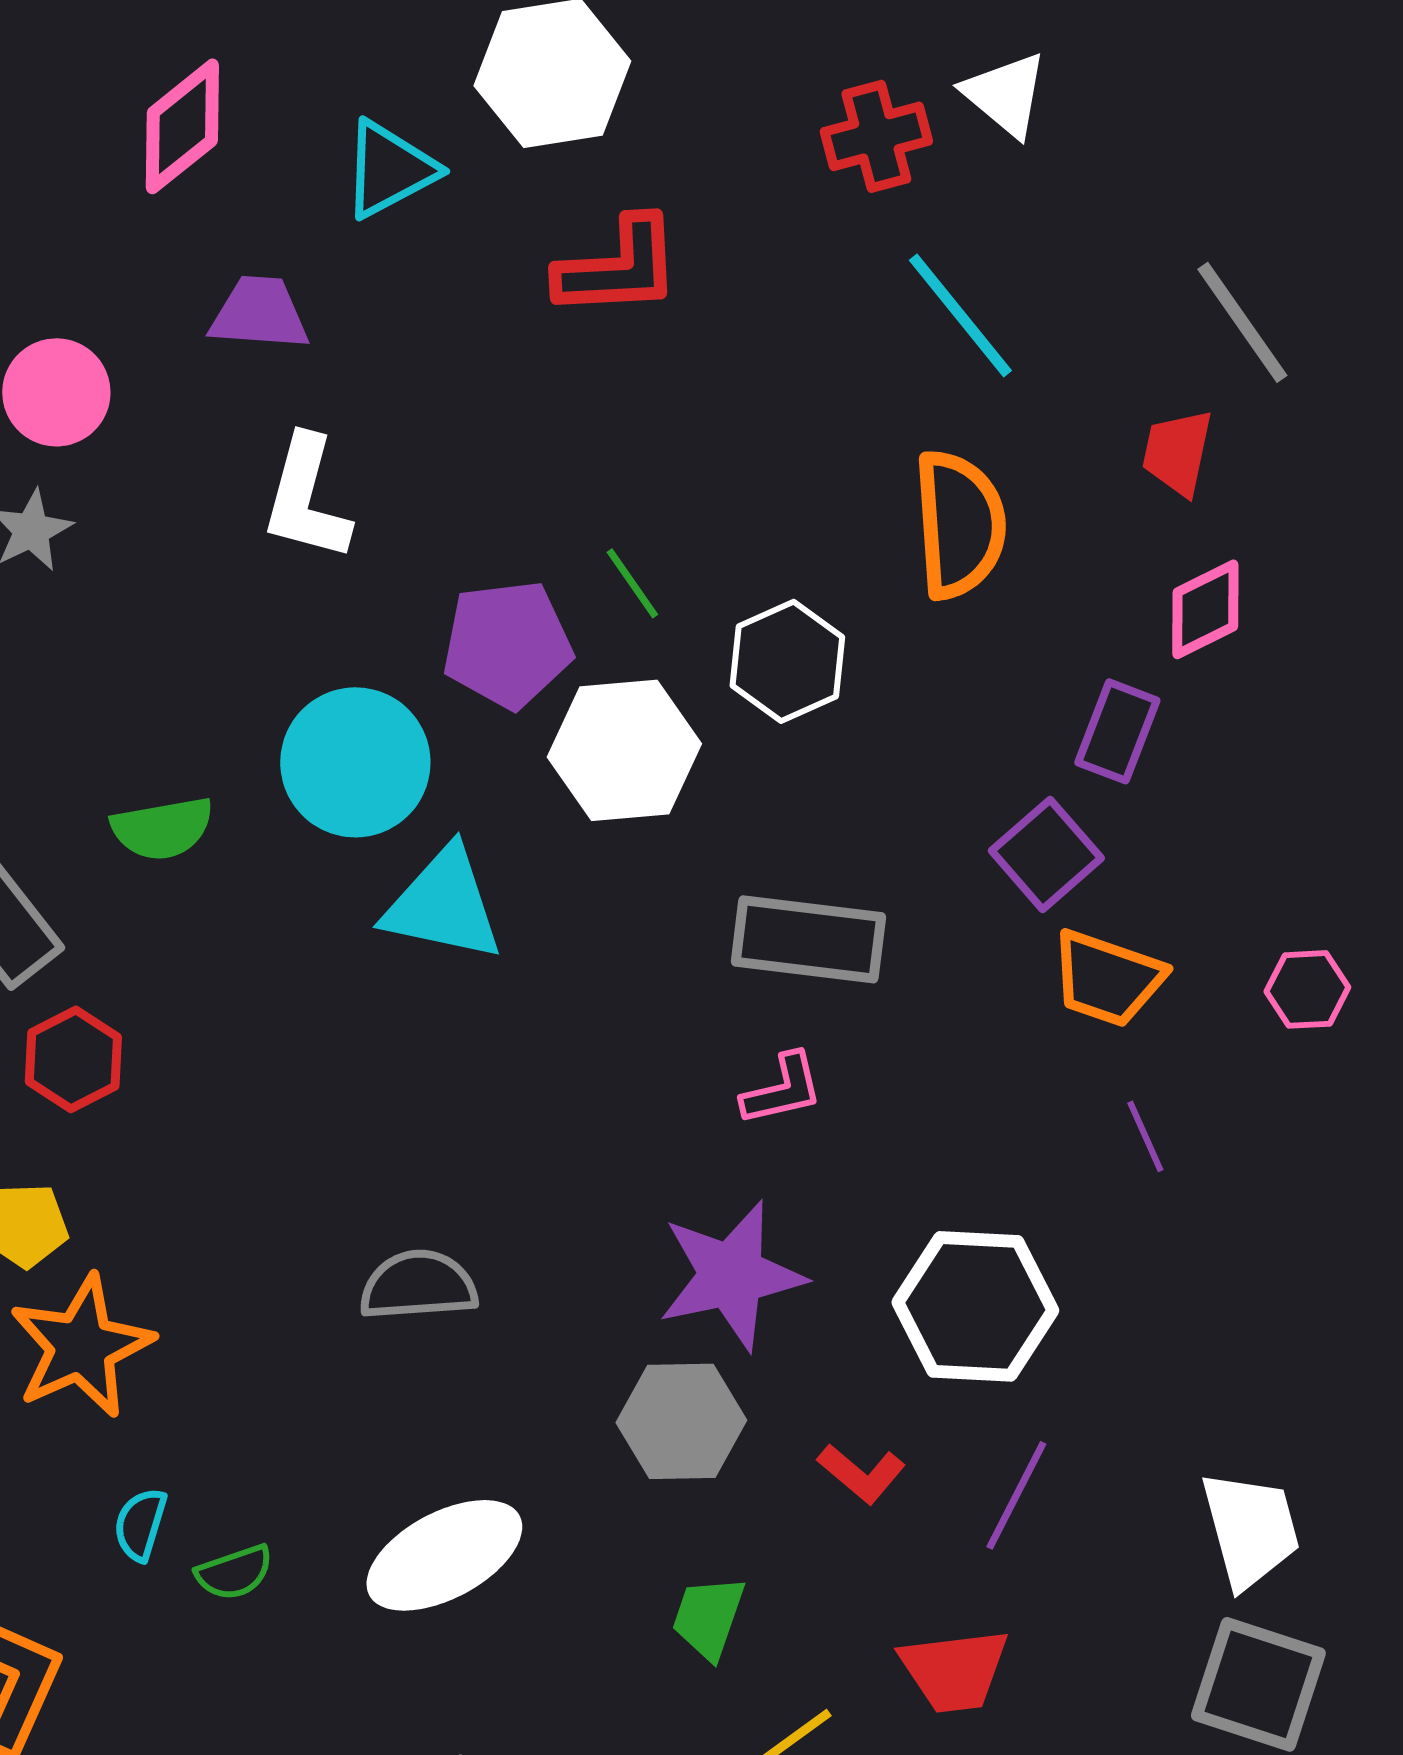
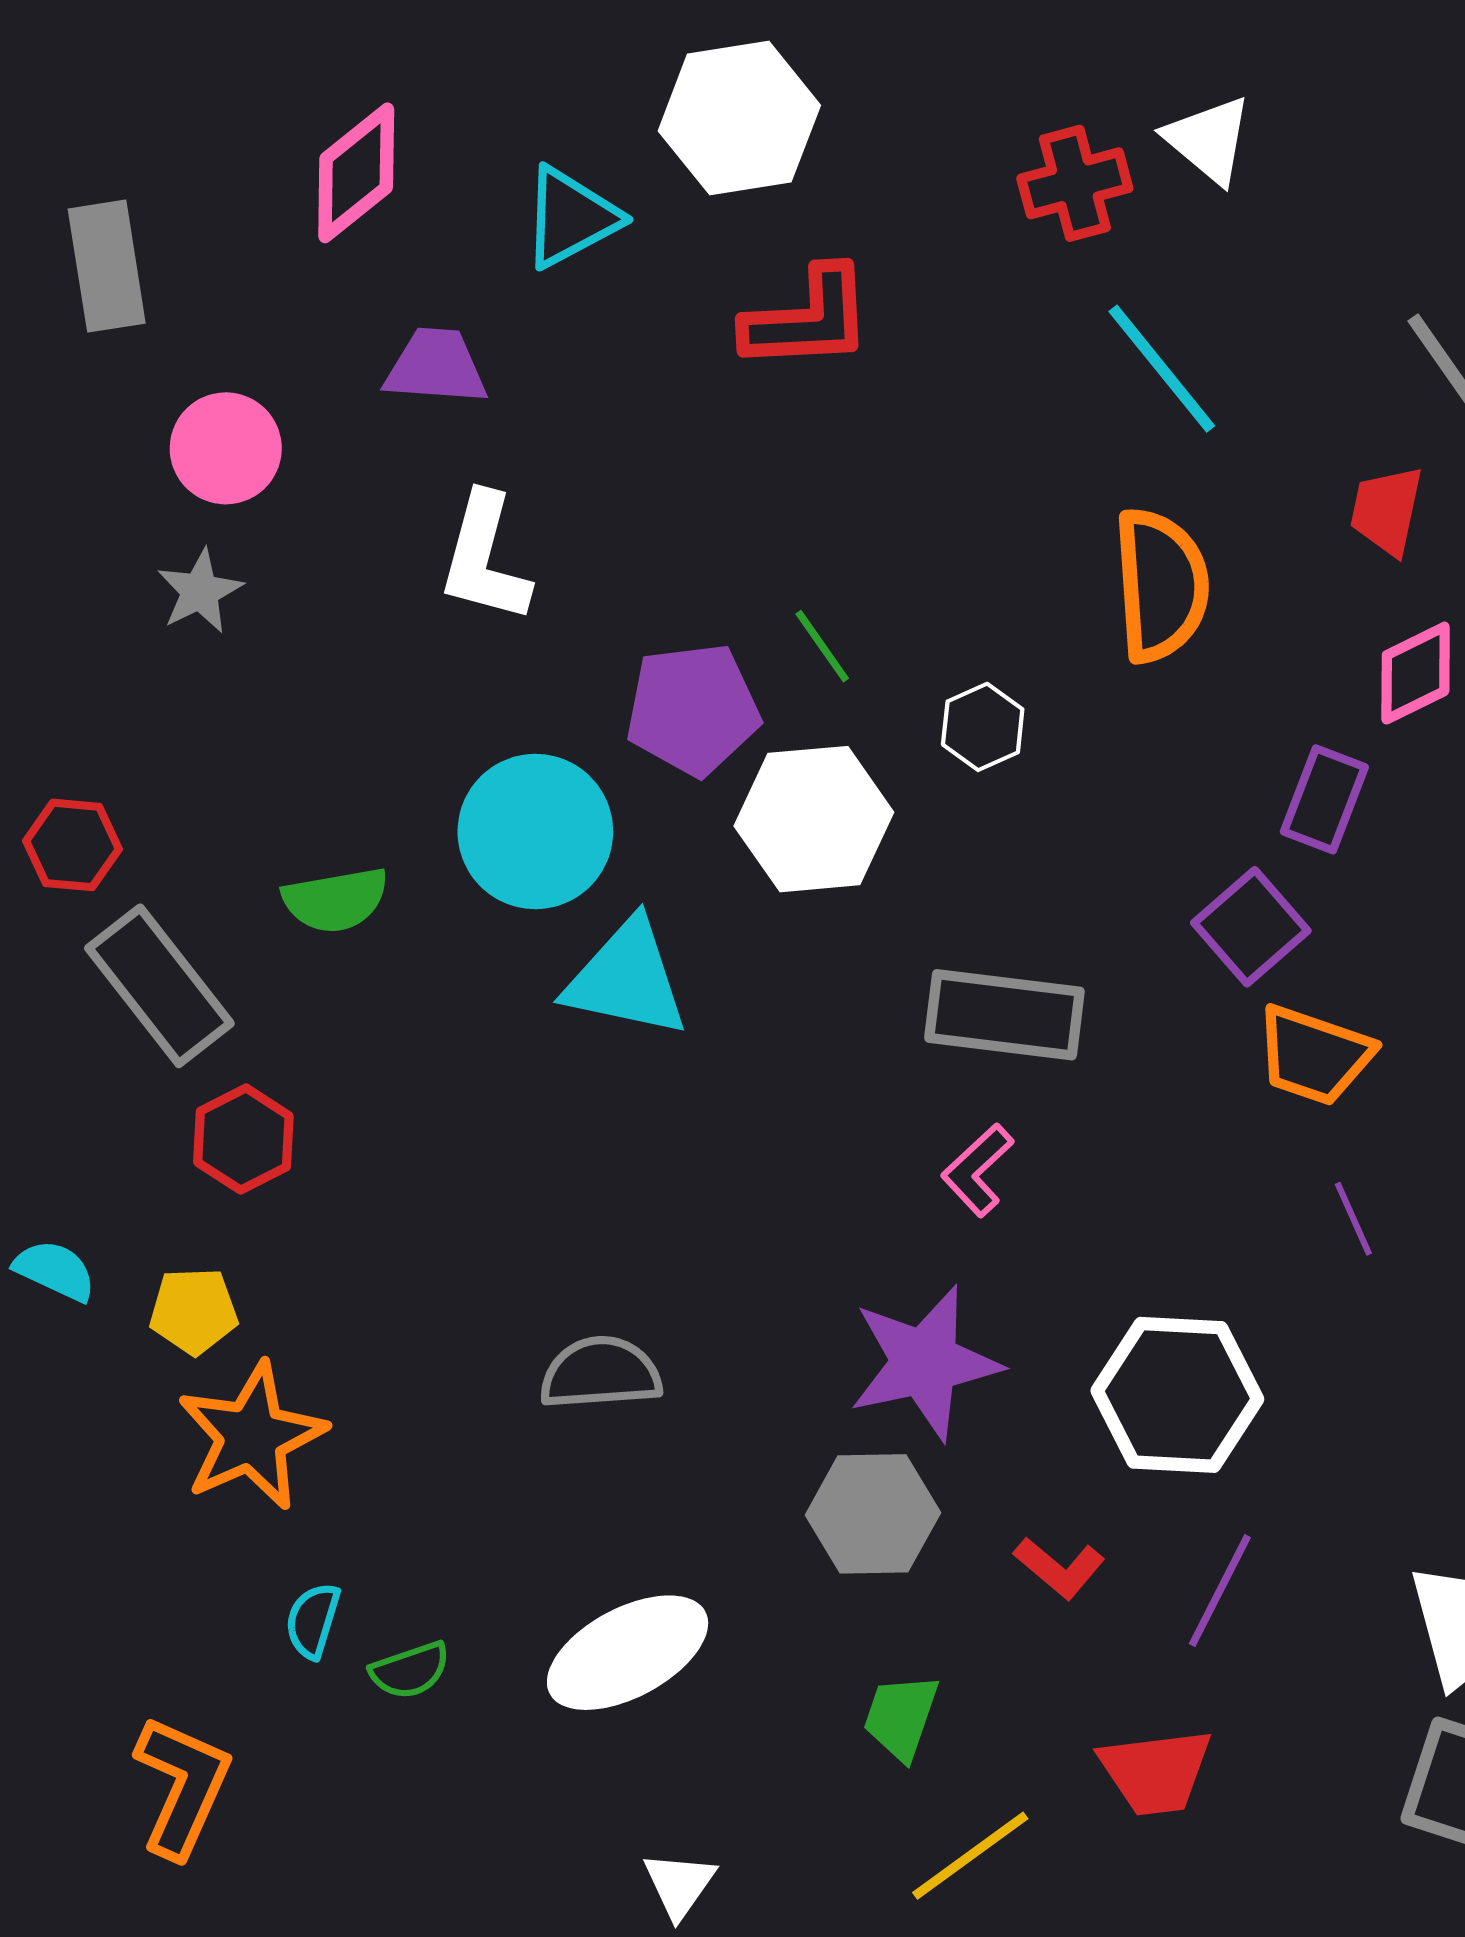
white hexagon: (787, 661) -> (983, 727), size x0.7
pink L-shape: (782, 1089) -> (978, 1170), turned 150

